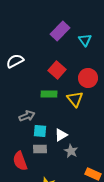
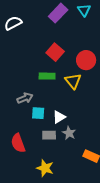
cyan triangle: (85, 40) -> (84, 10), moved
white semicircle: (15, 61) -> (13, 23), moved
gray rectangle: (40, 149) -> (49, 135), moved

